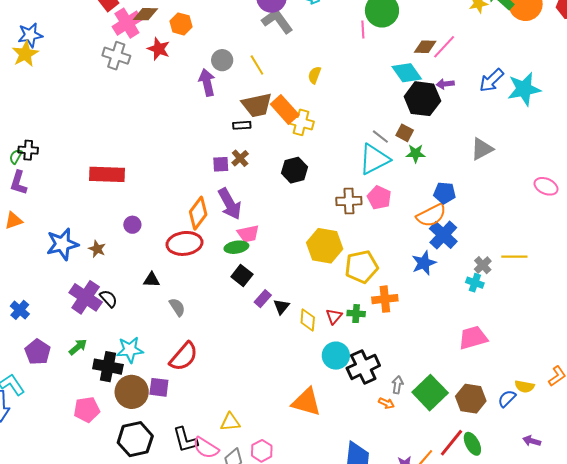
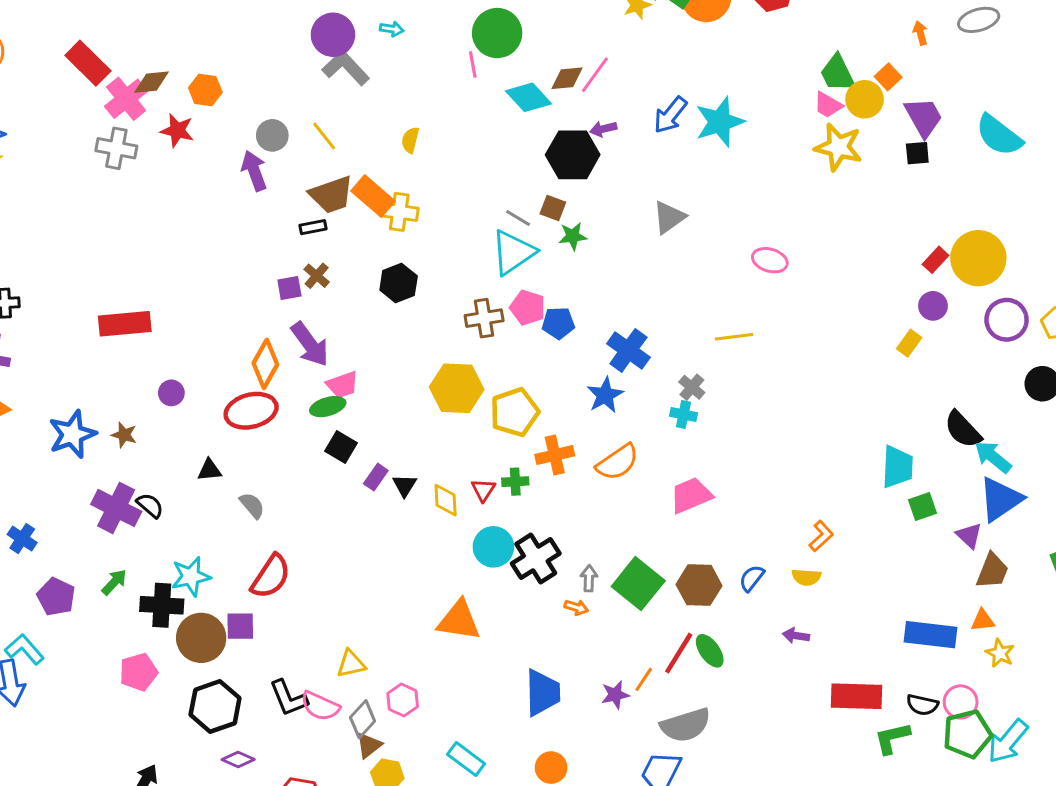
cyan diamond: (407, 73) -> (528, 97), moved
blue pentagon: (445, 193) -> (558, 323), moved
orange semicircle: (431, 215) -> (617, 462), moved
yellow line: (514, 257) -> (734, 337), moved
yellow semicircle: (524, 386) -> (806, 577), moved

